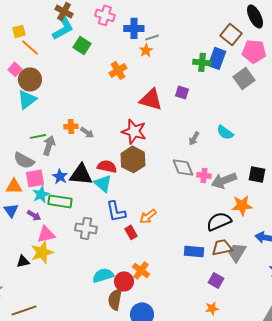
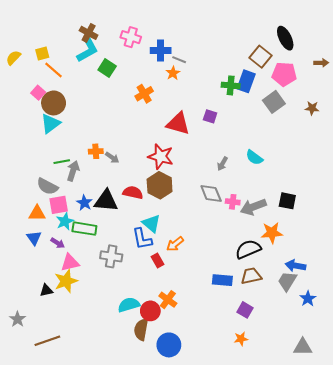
gray line: (152, 37) -> (179, 60), turned 40
cyan triangle: (103, 183) -> (151, 223), moved
gray trapezoid: (237, 252) -> (287, 281), moved

